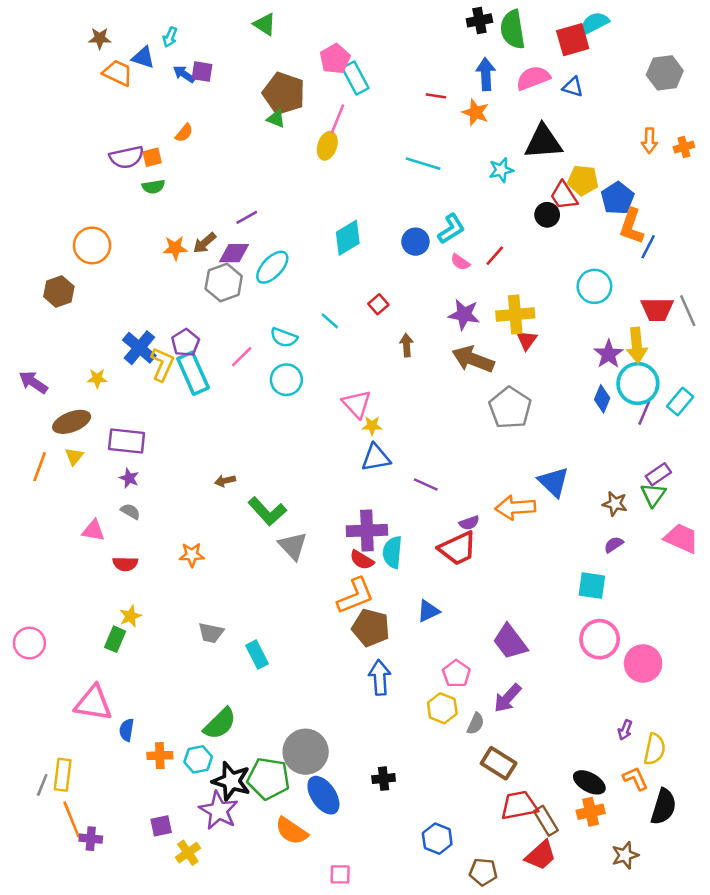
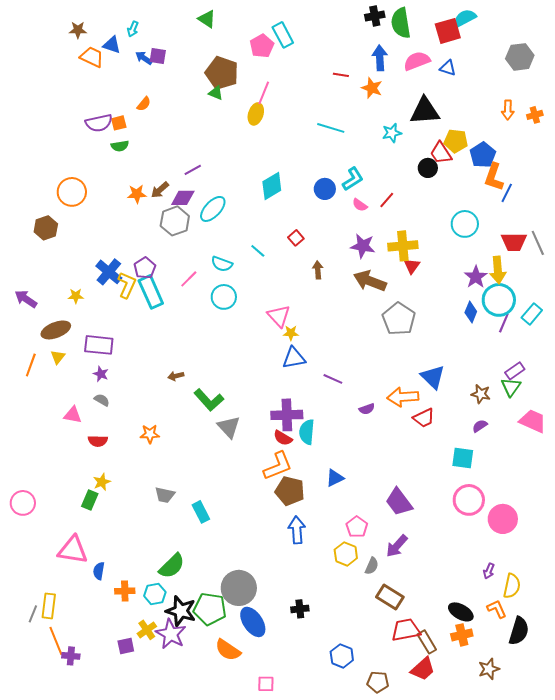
cyan rectangle: (355, 78) -> (283, 35), moved
red trapezoid: (458, 548) -> (424, 418), moved, size x0.7
yellow cross: (188, 853) -> (147, 630), moved

